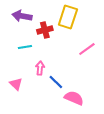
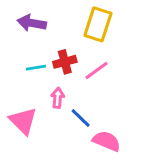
red cross: (45, 30) -> (65, 62), moved
pink line: (87, 49) -> (97, 70), moved
pink triangle: (16, 84) -> (23, 121), size x1.5

